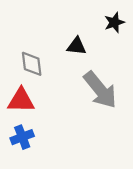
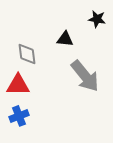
black star: (114, 22) -> (97, 19), turned 30

